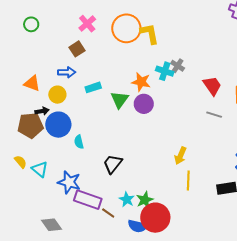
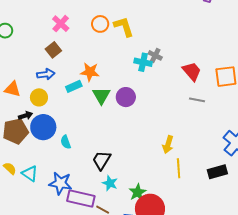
orange circle: (126, 28) -> (100, 24), size x0.6
orange star: (141, 82) -> (90, 72), moved
cyan star: (127, 199) -> (110, 183), moved

